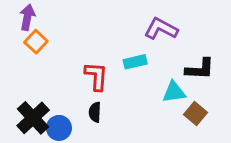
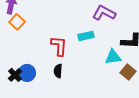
black cross: (33, 118) -> (15, 75), size x0.6
blue circle: (59, 128) -> (27, 73), moved

